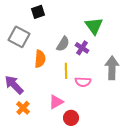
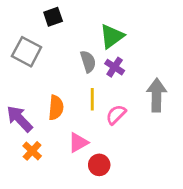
green triangle: (94, 26) -> (112, 36), moved, turned 30
gray semicircle: (63, 44) -> (88, 61), turned -49
orange semicircle: (40, 59) -> (56, 108), moved
pink semicircle: (83, 82) -> (116, 115), turned 133

